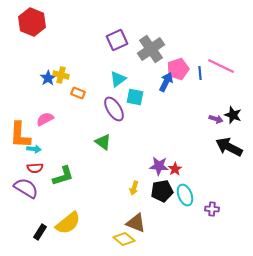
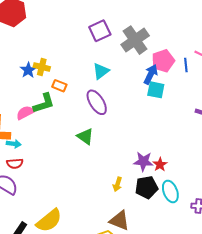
cyan square: (135, 97) -> (156, 90), moved
green L-shape: (63, 176) -> (44, 103), moved

